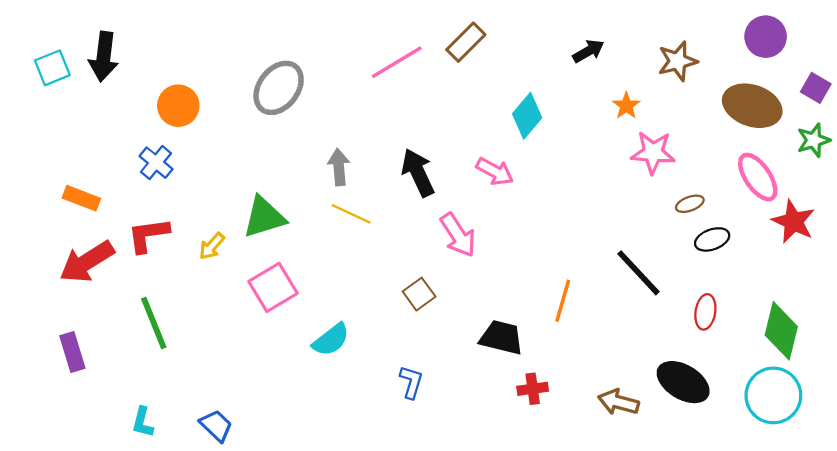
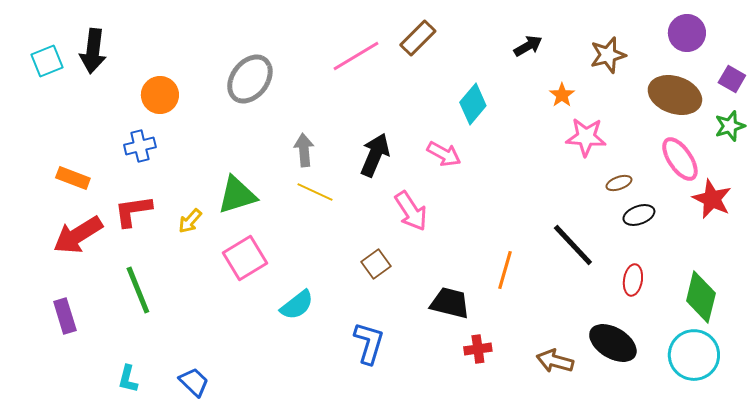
blue cross: (156, 163) -> (140, 146), turned 36
black arrow: (418, 173) -> (375, 155), turned 48
blue L-shape: (411, 382) -> (369, 343), size x1.4

